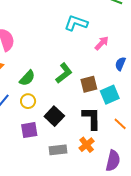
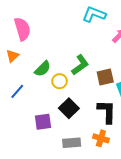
yellow circle: (28, 101) -> (59, 81), moved
orange cross: (87, 145) -> (101, 138), turned -35

